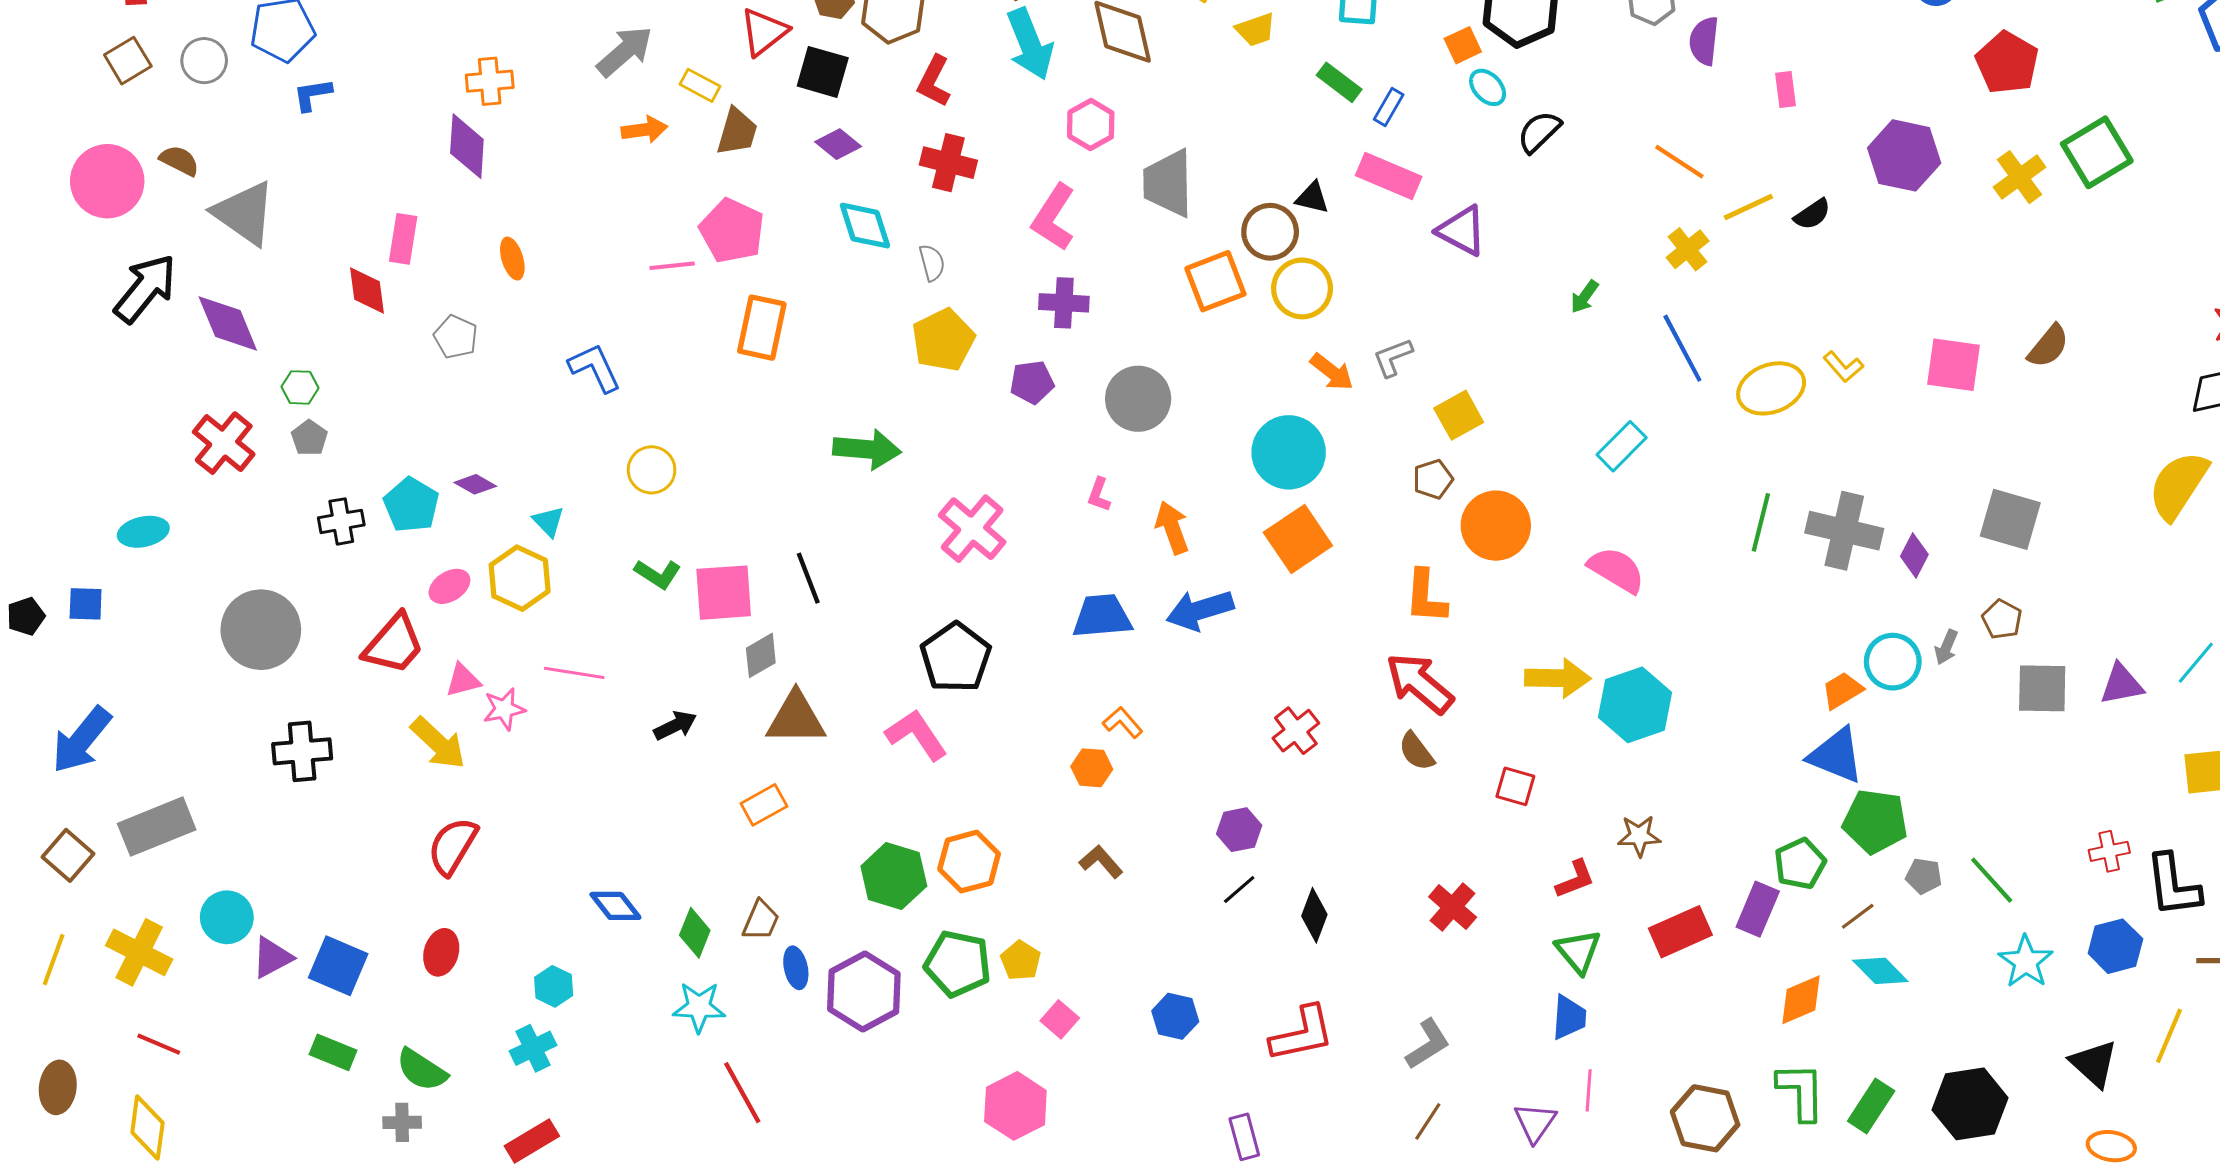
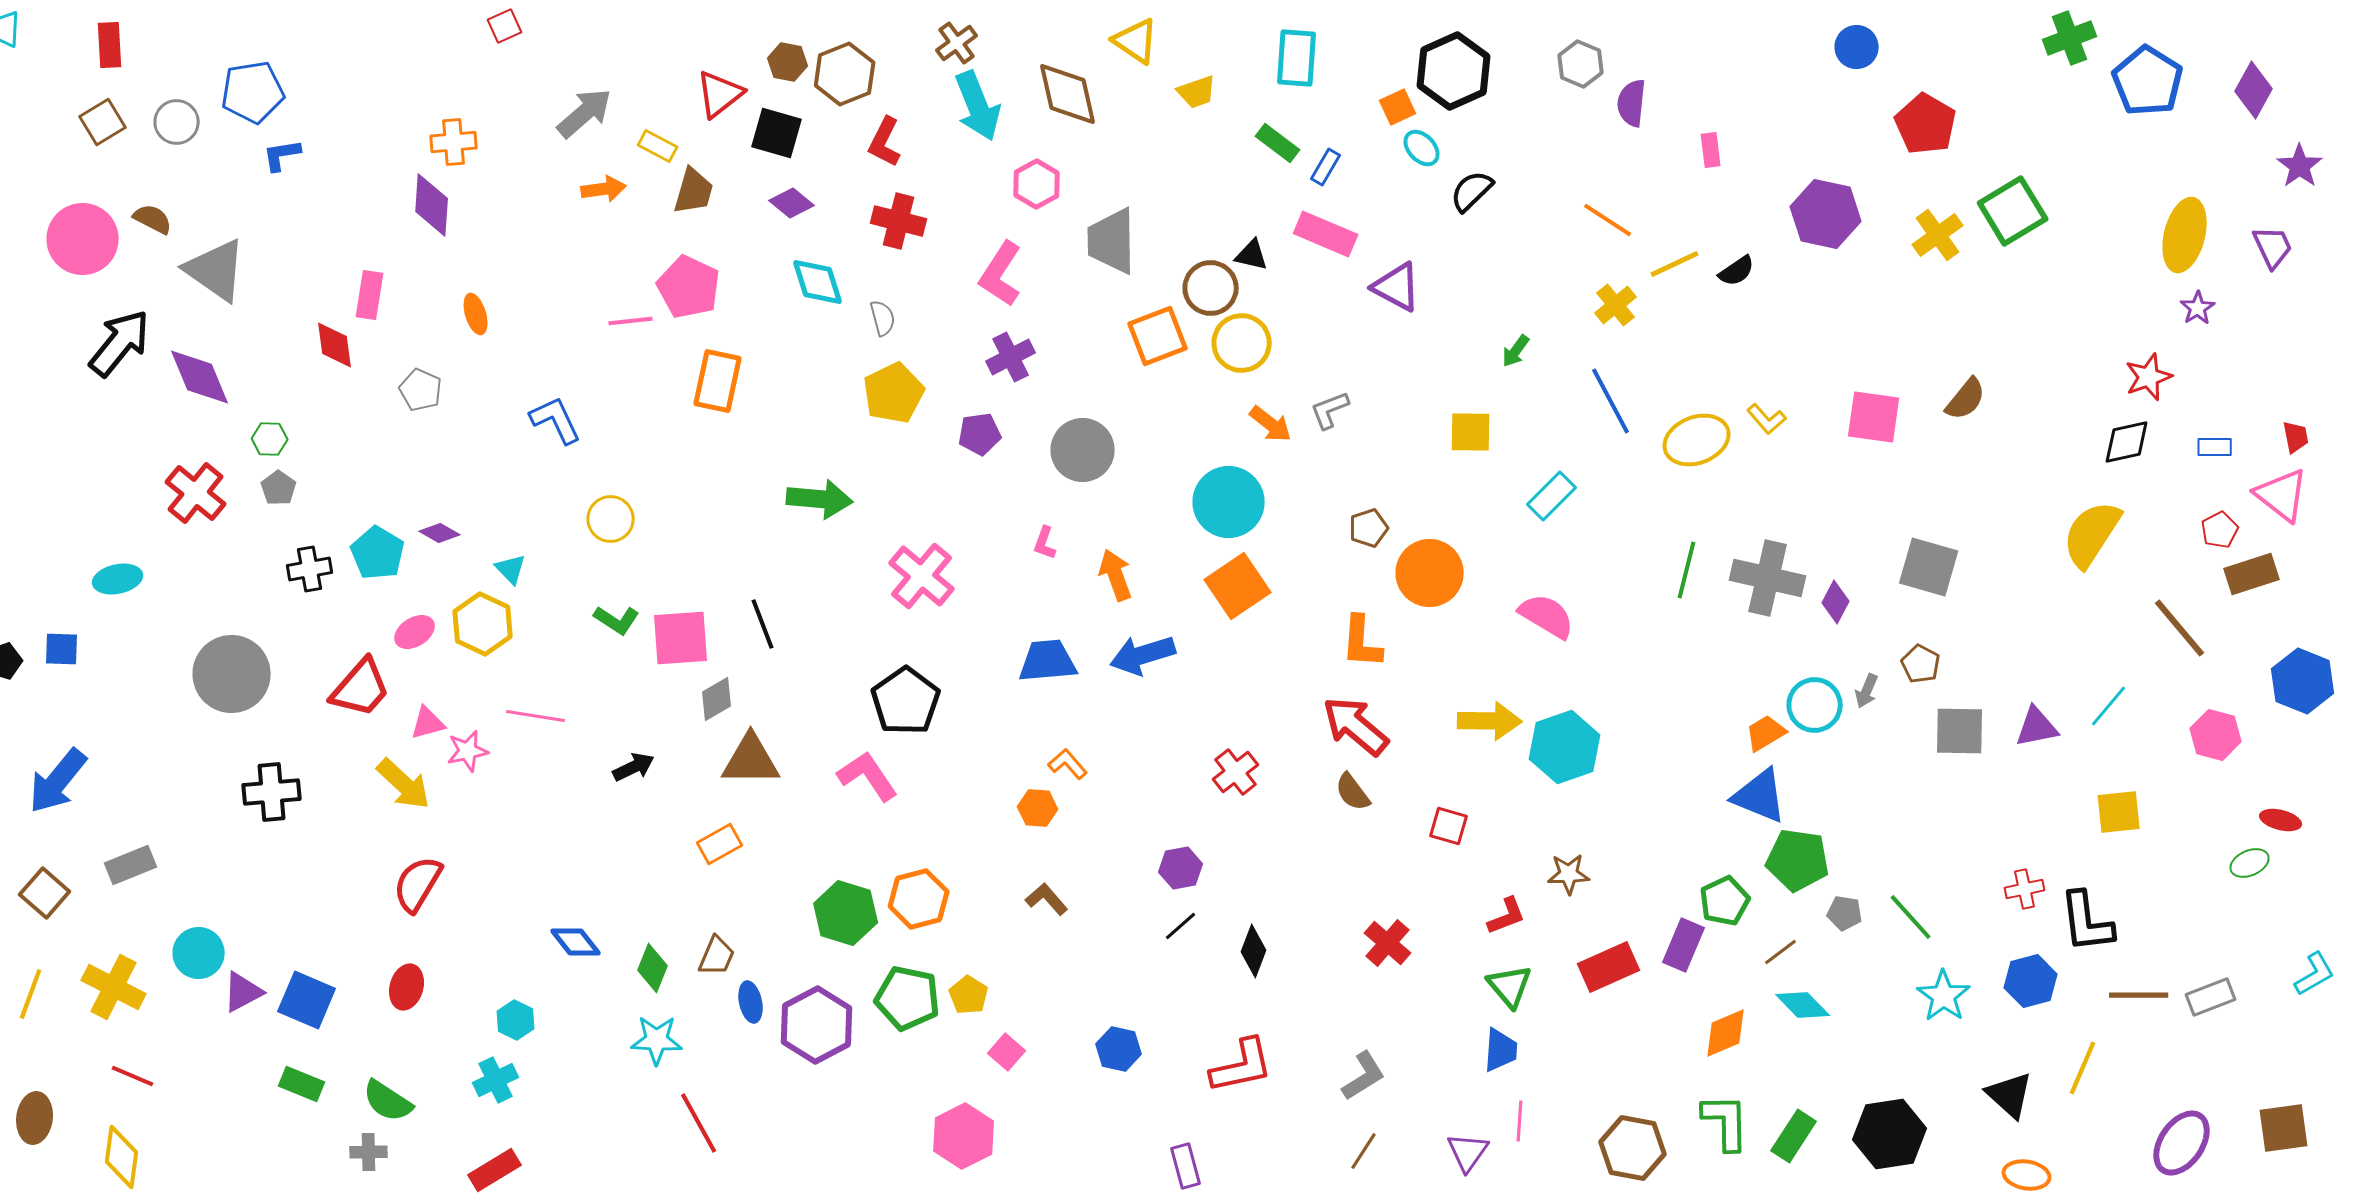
purple cross: (1064, 303) -> (1011, 357), turned -30
yellow square: (1459, 415) -> (1471, 432), moved, turned 30
gray rectangle: (157, 827) -> (131, 865), size x0.7

